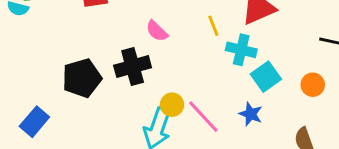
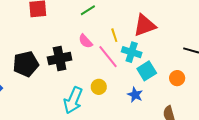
pink semicircle: (157, 31) -> (86, 41), moved
yellow circle: (172, 105) -> (99, 87), moved
pink line: (203, 117) -> (108, 57), moved

